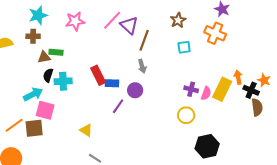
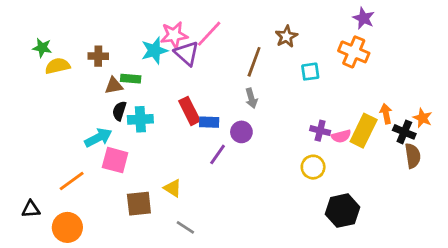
cyan star: (38, 15) -> (154, 51), moved
brown star: (178, 20) -> (286, 37), moved
pink star: (75, 21) -> (174, 35), moved
purple triangle: (129, 25) -> (187, 53), moved
pink semicircle: (206, 93) -> (341, 136), turned 56
brown square: (34, 128) -> (139, 204), moved

